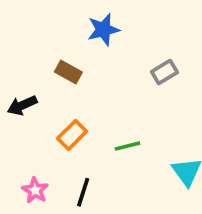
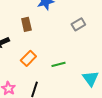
brown rectangle: (68, 72) -> (26, 24), turned 48

